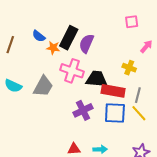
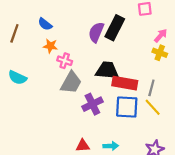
black rectangle: (69, 38) -> (115, 28), moved
orange star: (53, 48) -> (50, 46), moved
yellow cross: (129, 68) -> (160, 53), moved
pink cross: (72, 71) -> (65, 61), moved, size x0.6
gray trapezoid: (43, 86) -> (71, 83), moved

